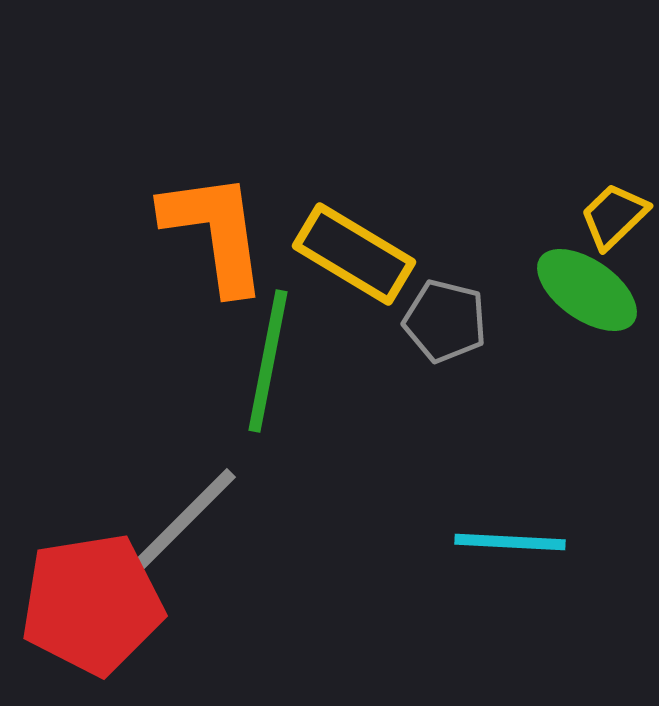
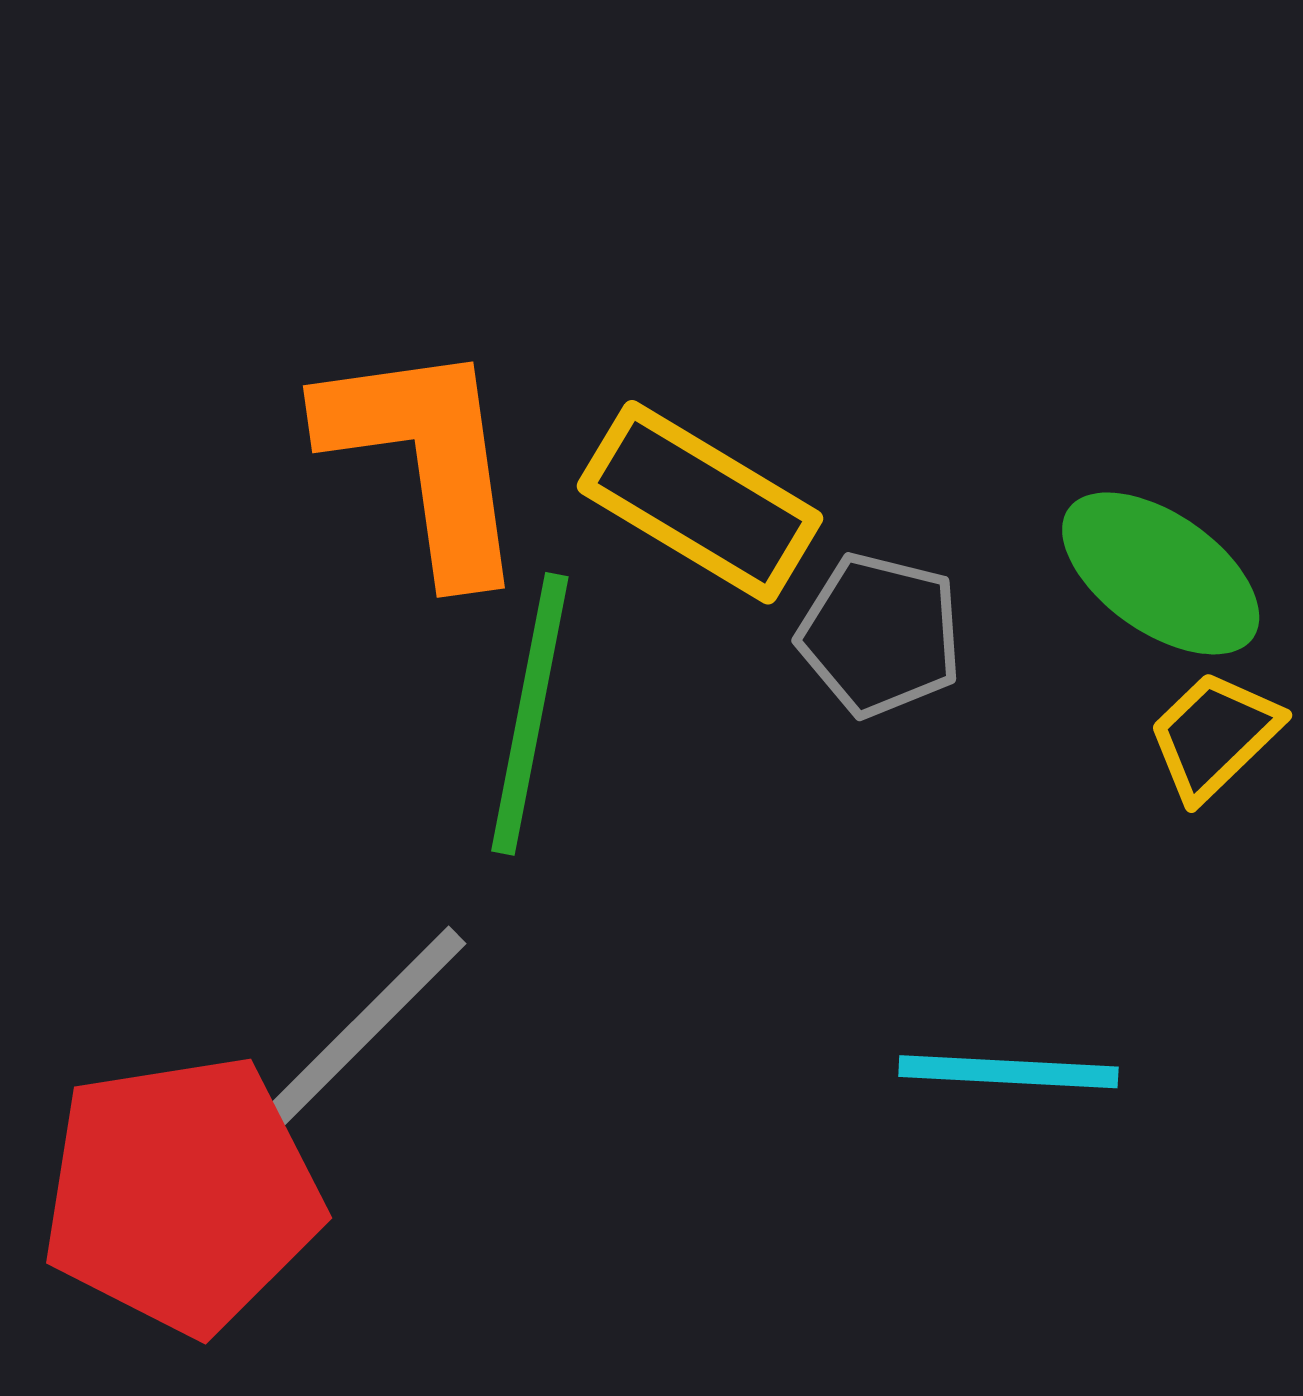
yellow trapezoid: (614, 216) -> (1214, 736), moved

